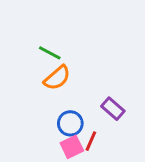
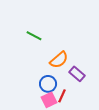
orange semicircle: (57, 78) -> (59, 60), moved

